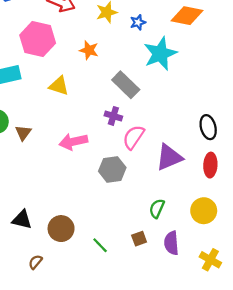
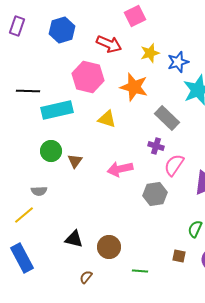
blue star: (138, 22) -> (178, 62), size x1.5
orange star: (89, 50) -> (134, 87), size x1.6
brown square: (139, 239) -> (179, 256), turned 32
green line: (100, 245) -> (140, 271), moved, turned -42

